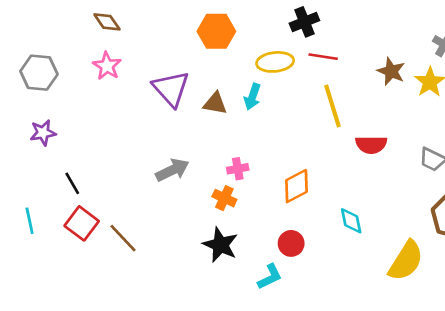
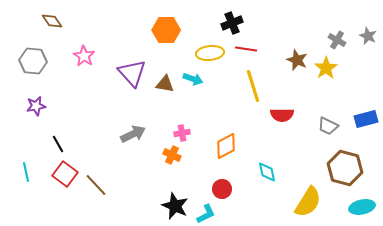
brown diamond: (107, 22) -> (52, 21), moved
cyan arrow: (252, 97) -> (193, 79), turned -90
black star: (220, 245) -> (175, 206), moved

